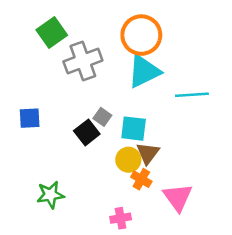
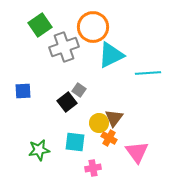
orange circle: (141, 35) -> (93, 27), moved
cyan square: (134, 129) -> (75, 142), moved

